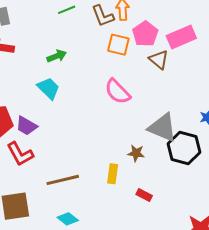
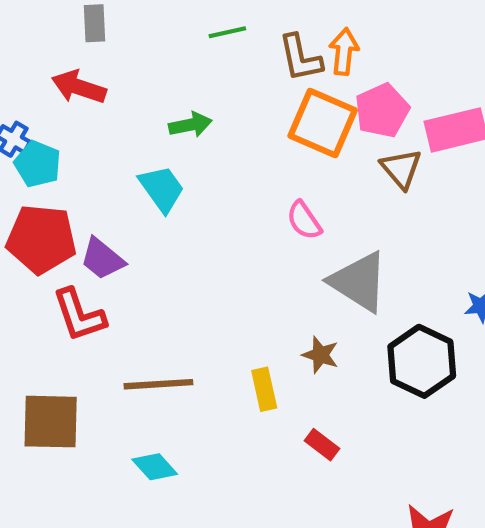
orange square: (118, 45) -> (323, 123), size x1.4
pink semicircle: (118, 92) -> (304, 220), size x0.7
gray triangle: (162, 128) -> (359, 282), moved
yellow rectangle: (113, 174) -> (264, 389), turned -30

